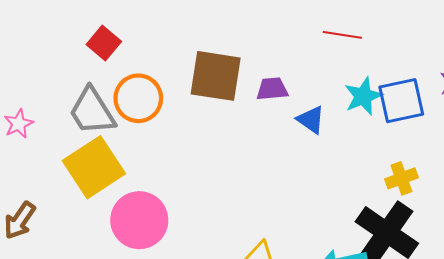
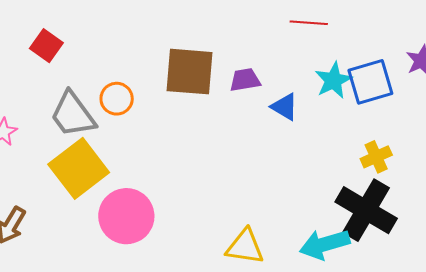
red square: (104, 43) -> (46, 46), moved
orange circle: (138, 98) -> (117, 99), size x0.7

